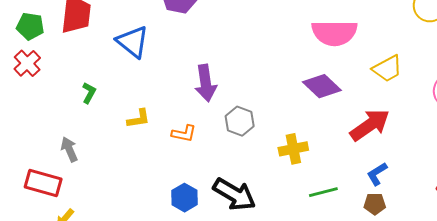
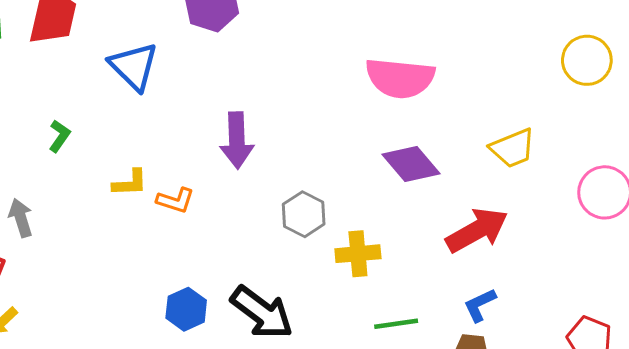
pink semicircle: (335, 33) -> (400, 78), moved
gray hexagon: (240, 121) -> (304, 214), moved
orange L-shape: (184, 134) -> (176, 200), moved

